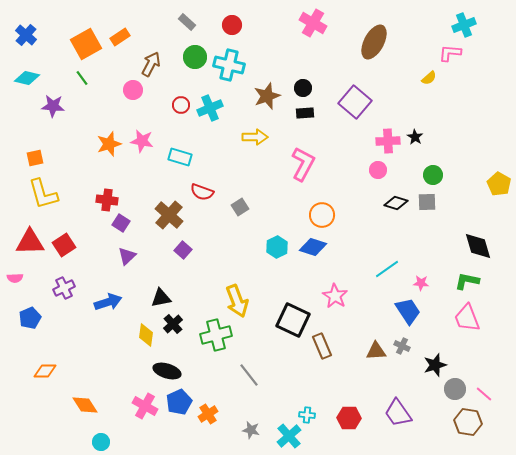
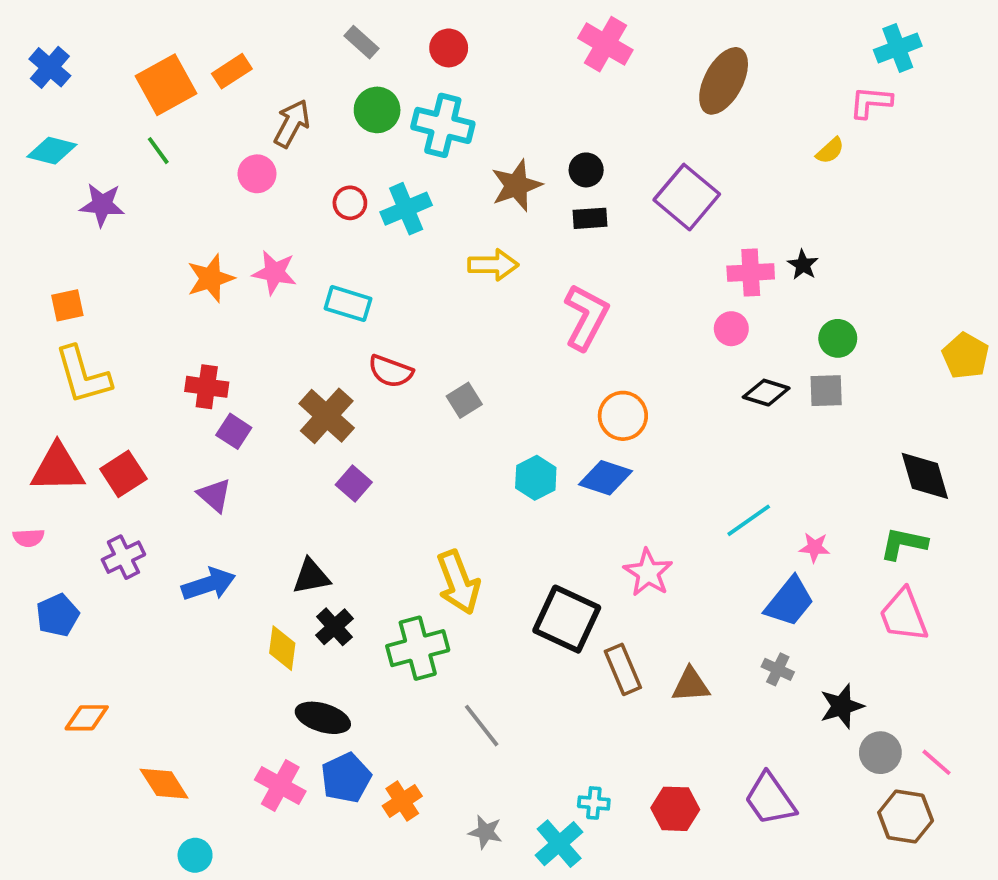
purple triangle: (127, 256) -> (214, 495), moved, turned -36
blue trapezoid: (408, 311) -> (789, 602), turned 72
brown triangle: (376, 351) -> (691, 685), moved

